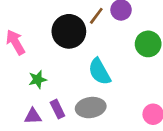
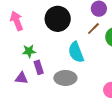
brown line: (96, 16) -> (93, 29), moved
purple rectangle: (57, 109) -> (39, 67), moved

